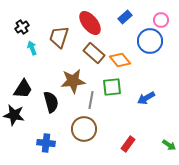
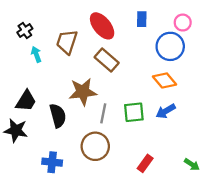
blue rectangle: (125, 17) -> (142, 19), turned -48
orange diamond: (120, 60) -> (165, 80), moved
green square: (112, 87) -> (134, 112), moved

